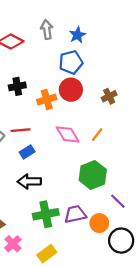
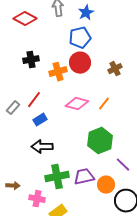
red line: (21, 130) -> (34, 100), turned -48
pink diamond: (68, 134) -> (77, 104), turned -45
pink cross: (13, 244) -> (37, 199), moved, turned -35

